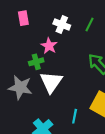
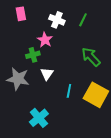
white triangle: (51, 82) -> (47, 74), size x0.6
cyan line: (75, 116) -> (69, 91), moved

